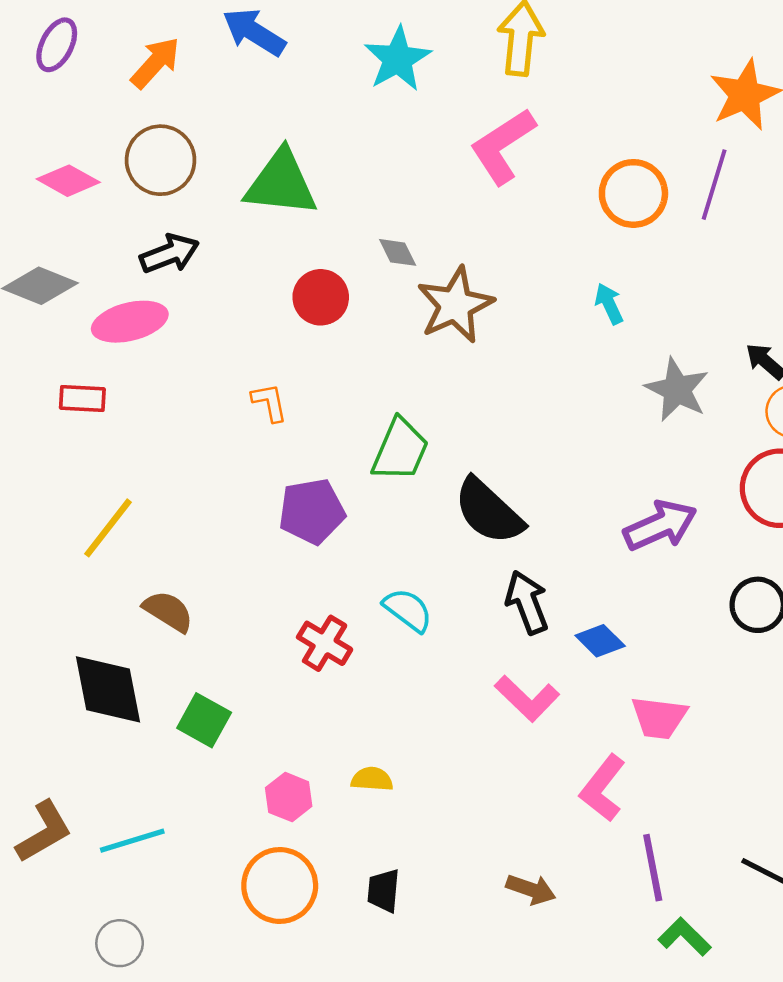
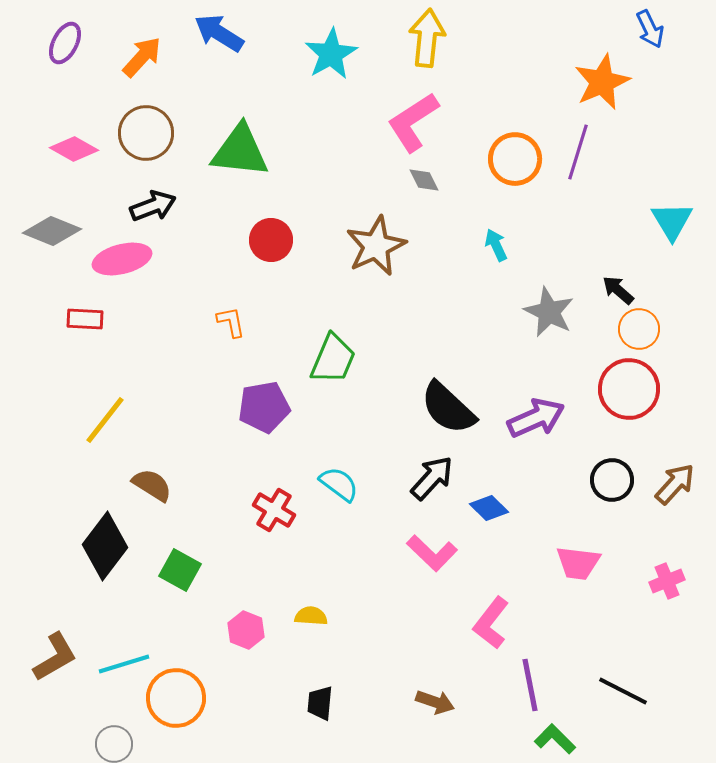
gray diamond: (398, 252) -> (424, 180), moved
black semicircle: (489, 511) -> (448, 408), moved
black arrow: (527, 602) -> (432, 478), turned 63
black diamond: (108, 689) -> (105, 546), turned 48
pink trapezoid: (659, 718) -> (578, 563), moved
orange circle: (280, 885) -> (176, 698), moved

